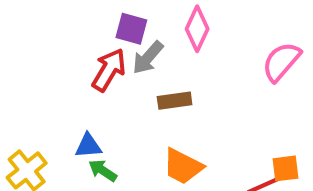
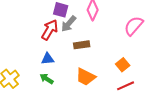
blue triangle: (88, 146) -> (48, 59), moved
orange square: (285, 168) -> (123, 65), moved, turned -32

